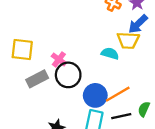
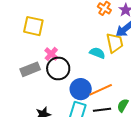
yellow trapezoid: (128, 40) -> (115, 43), turned -110
yellow square: (22, 50) -> (33, 26), moved

